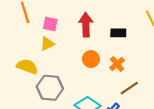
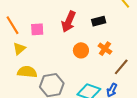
red arrow: (86, 25) -> (69, 22), turned -140
yellow triangle: (47, 44) -> (19, 49), moved

